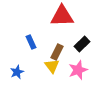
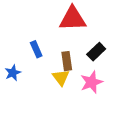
brown rectangle: (57, 52) -> (67, 61), turned -35
blue star: (17, 72) -> (13, 73), moved

